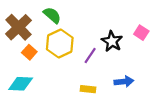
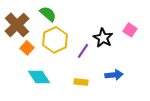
cyan diamond: (21, 84) -> (39, 77), moved, turned 55

